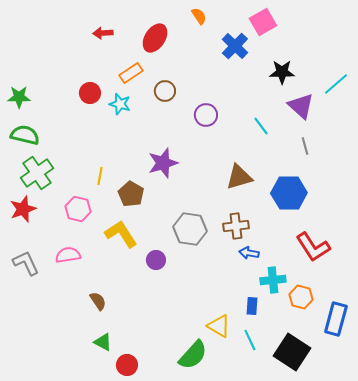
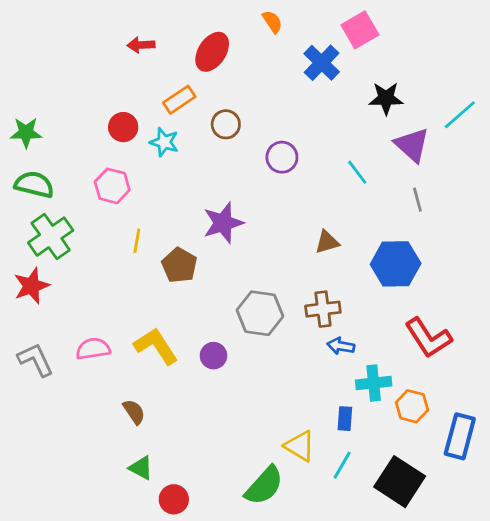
brown triangle: (239, 177) -> (327, 242), size x0.7
pink hexagon: (78, 209) -> (112, 186), moved
yellow L-shape: (121, 234) -> (156, 346), moved
cyan line: (250, 340) -> (342, 465), turned 55

